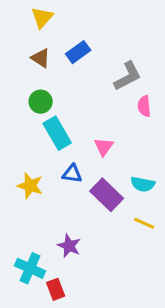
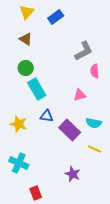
blue rectangle: (78, 52) -> (56, 17), moved
pink triangle: (104, 147) -> (80, 95), moved, turned 40
purple star: (69, 246) -> (73, 174), moved
cyan cross: (30, 268) -> (19, 163), moved

